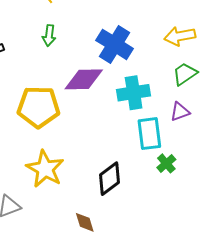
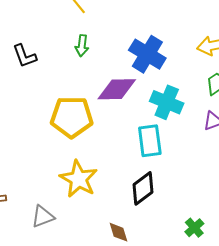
cyan cross: (134, 93) -> (167, 102), turned 32
cyan rectangle: (149, 134) -> (150, 141), moved
green cross: (166, 163) -> (194, 228), moved

